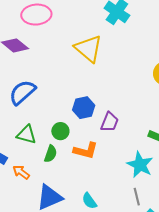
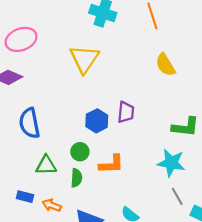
yellow triangle: (88, 49) -> (84, 59), turned 40
blue semicircle: (22, 92) -> (29, 123), turned -44
purple trapezoid: (110, 122) -> (126, 112), moved

